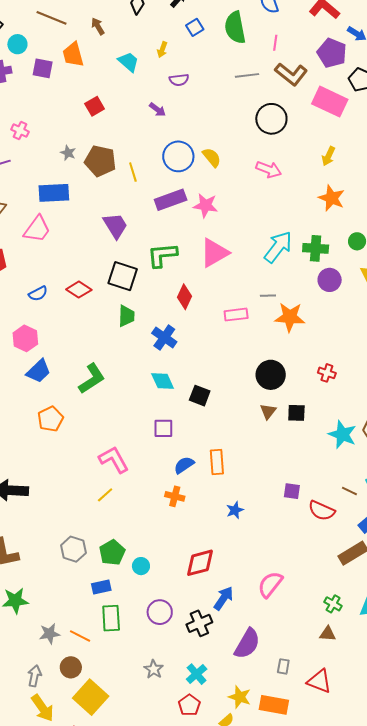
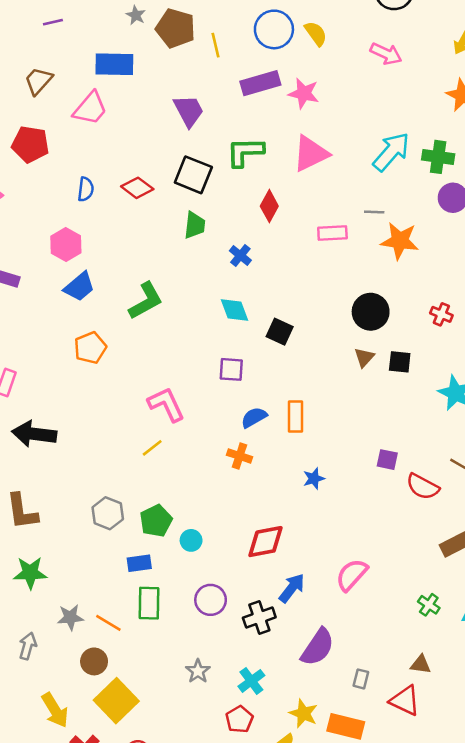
blue semicircle: (38, 294) -> (86, 189), turned -60
blue cross: (164, 337) -> (240, 256), size x0.7
brown triangle: (328, 634) -> (421, 664), moved
gray arrow: (35, 676) -> (28, 646), moved

